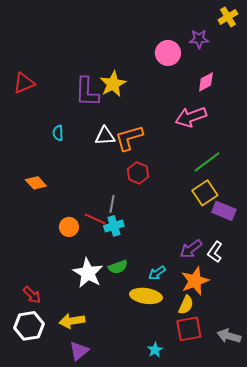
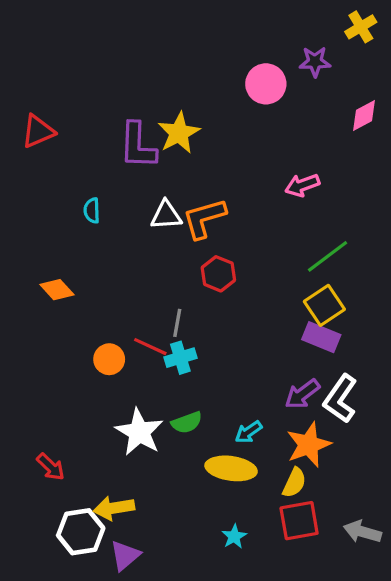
pink diamond: (206, 82) -> (364, 116), moved
pink arrow: (191, 117) -> (302, 185), size x0.7
purple rectangle: (224, 211) -> (321, 337), moved
white L-shape: (215, 252) -> (340, 399), size x1.4
white hexagon: (29, 326) -> (81, 532), moved
cyan star: (155, 350) -> (234, 536), moved

